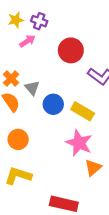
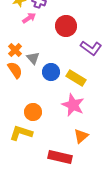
orange circle: (18, 139) -> (33, 112), moved
orange triangle: (93, 168) -> (81, 136), moved

